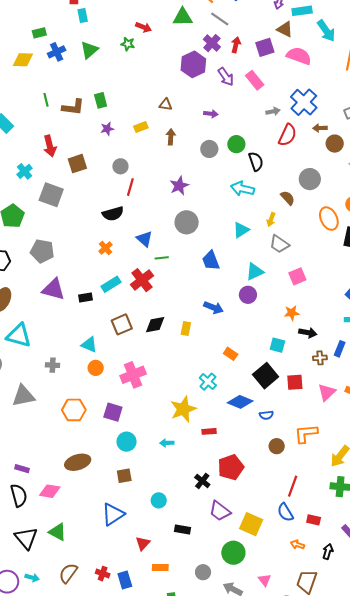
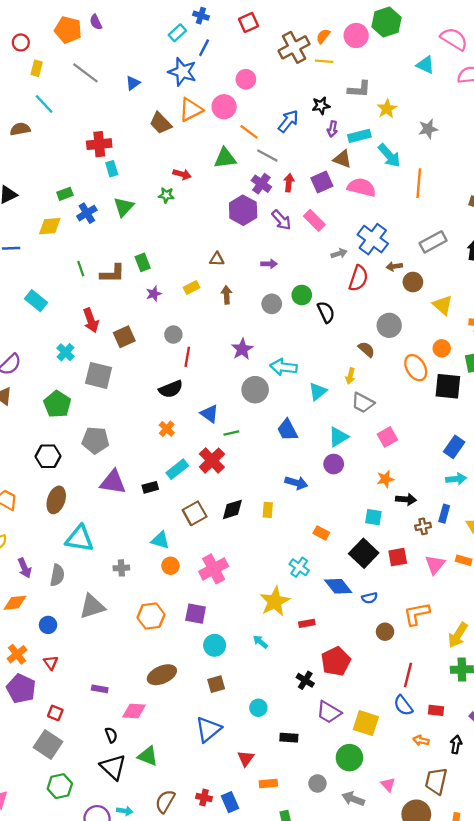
cyan arrow: (242, 189) -> (284, 367), moved
blue diamond: (240, 402) -> (338, 586), turned 35
cyan arrow: (167, 443) -> (260, 642), turned 48
black semicircle: (19, 495) -> (111, 735), moved, size x0.6

